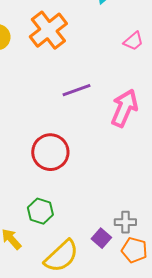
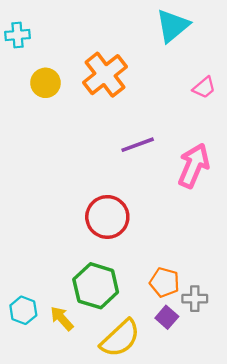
green hexagon: (40, 211) -> (96, 286), size x1.5
orange pentagon: (134, 250) -> (164, 282), moved

